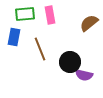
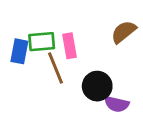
green rectangle: (25, 14) -> (42, 42), moved
pink rectangle: (50, 15) -> (69, 46), moved

